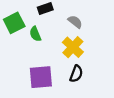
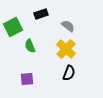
green semicircle: (35, 34) -> (30, 46), moved
purple square: (41, 77) -> (27, 79), moved, size x0.6

